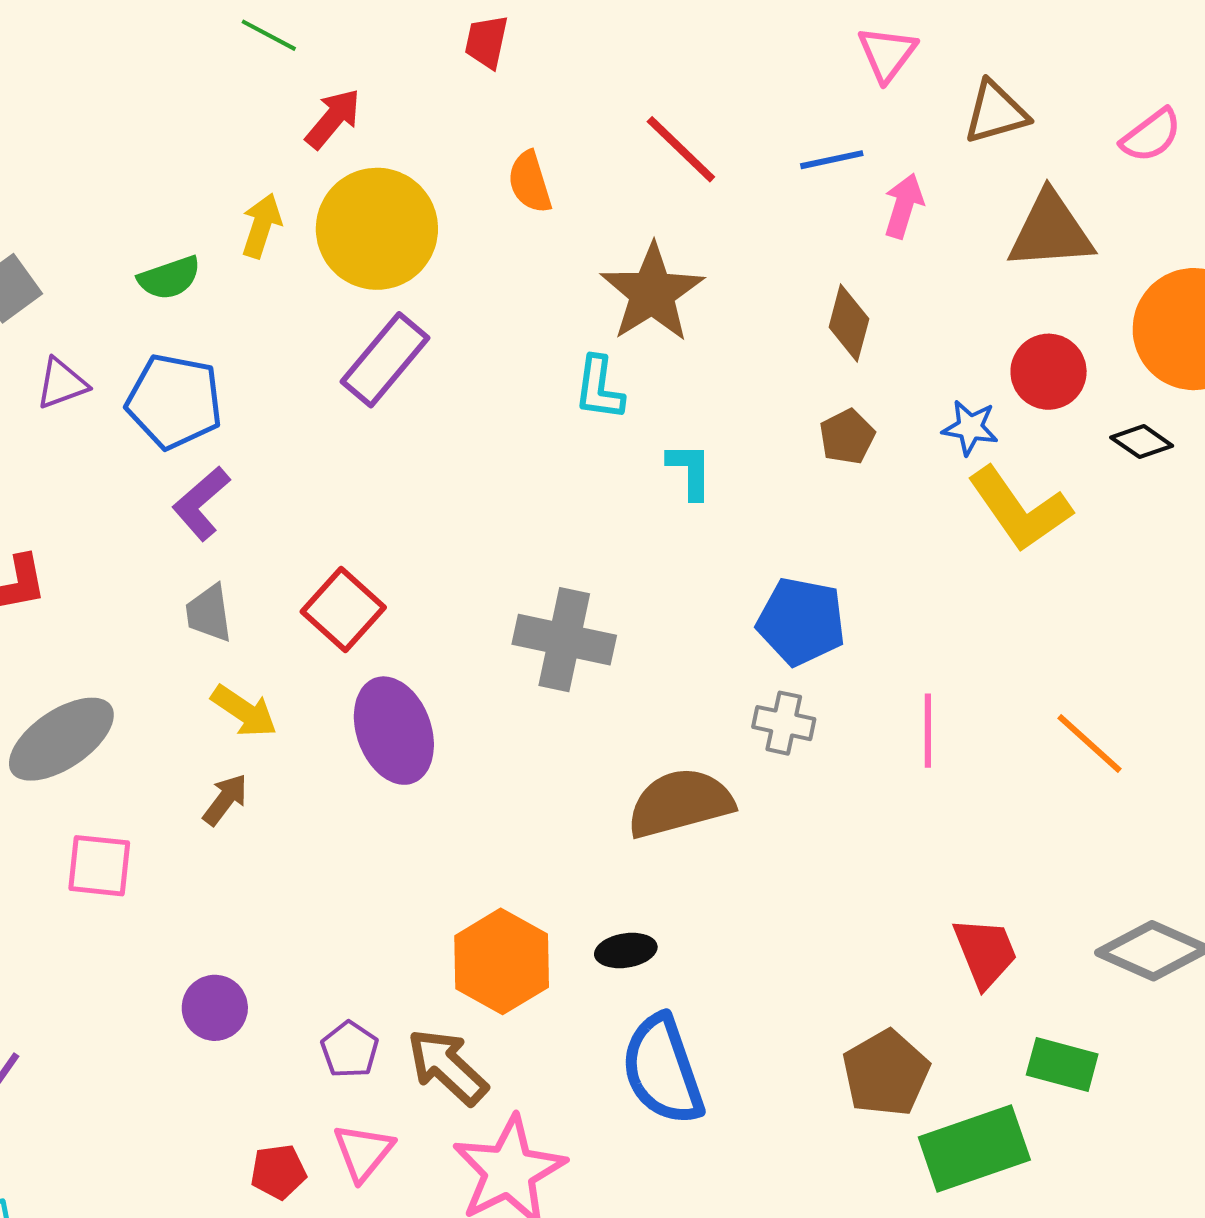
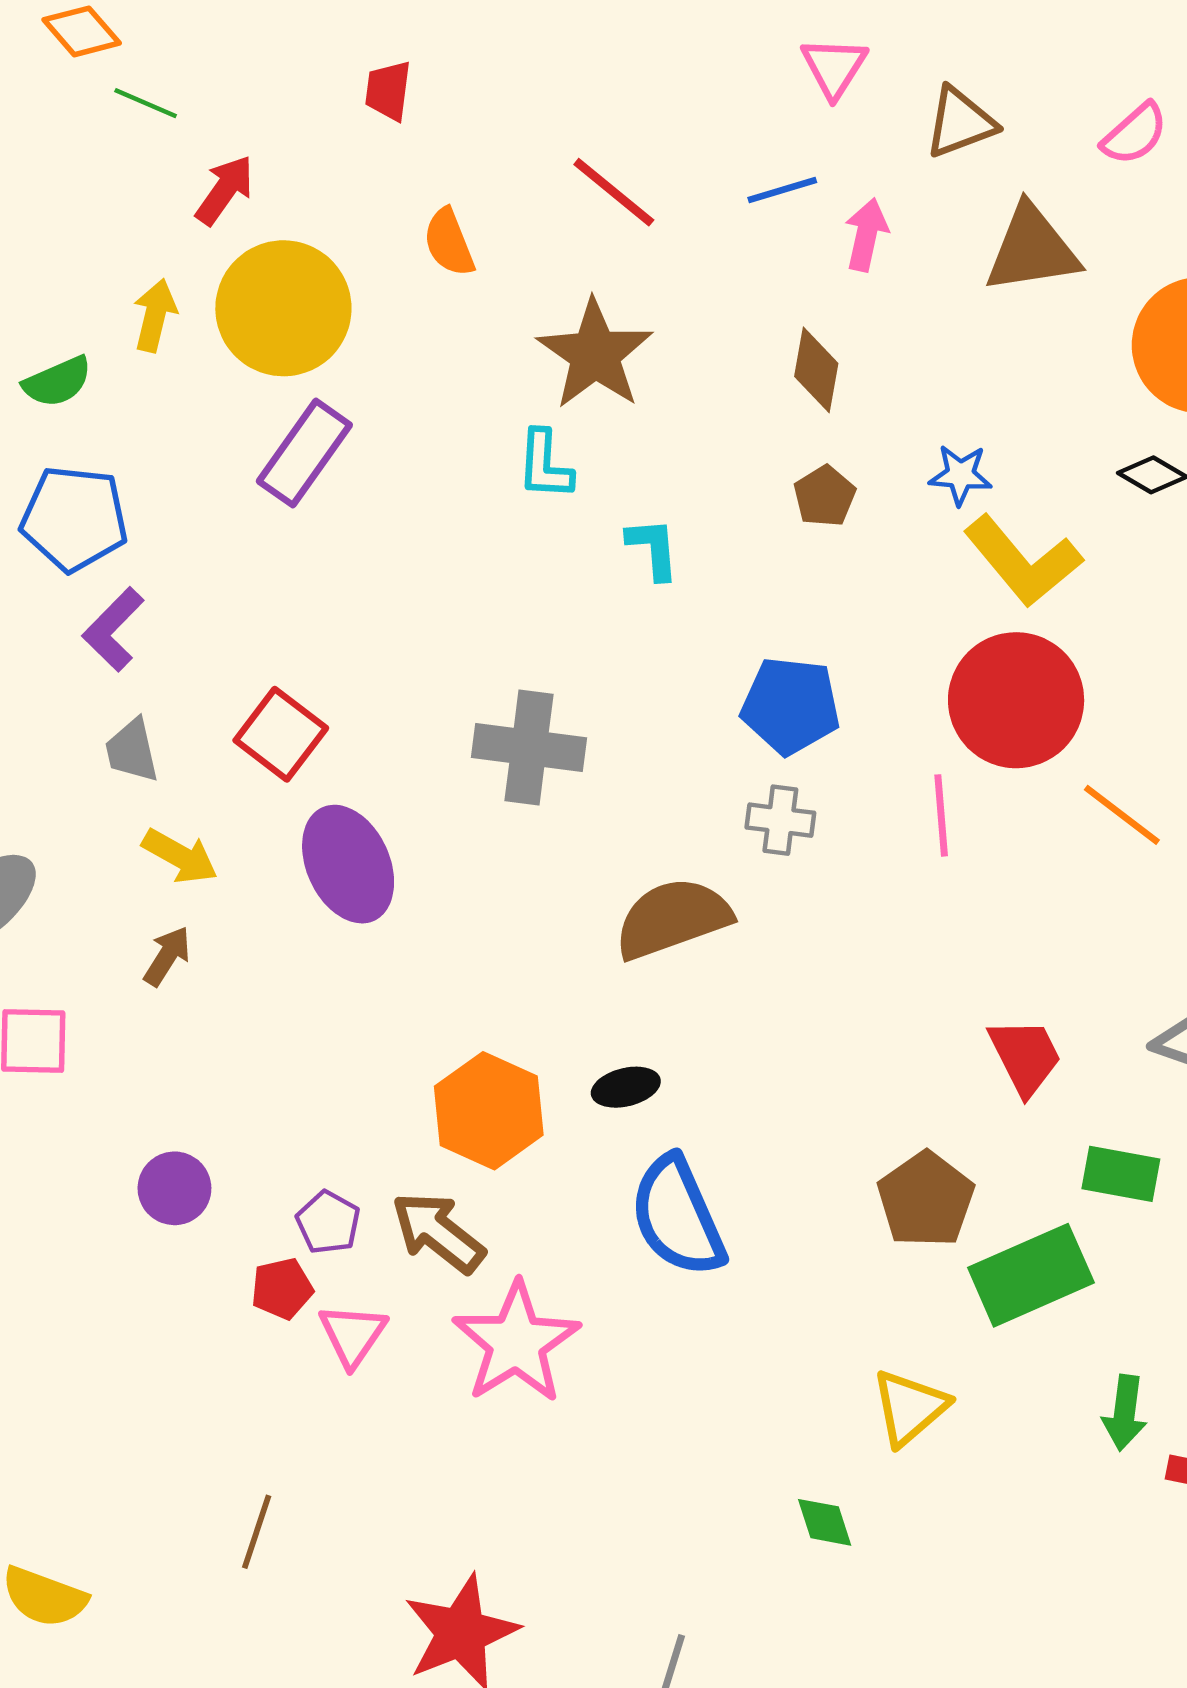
red circle: (1049, 372) -> (1016, 700), moved, size x1.6
red pentagon: (278, 1172) -> (282, 1289), moved

